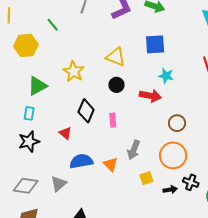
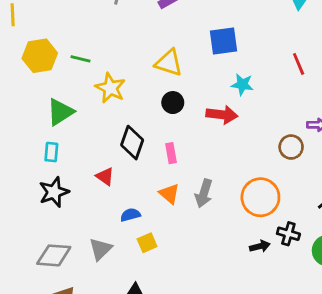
green line: (53, 25) -> (80, 59), moved, turned -32
brown circle: (177, 123) -> (291, 147), moved
blue semicircle: (81, 161) -> (130, 215), size x0.6
orange triangle: (110, 164) -> (169, 194), moved
yellow square: (146, 178) -> (147, 243), moved

